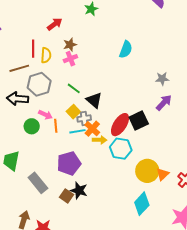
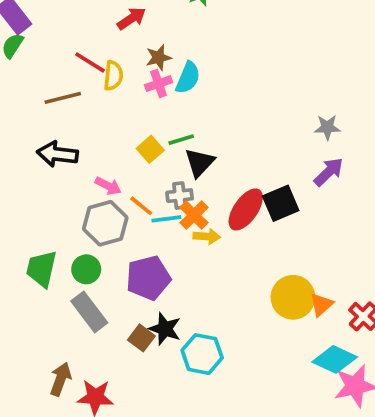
red line: (33, 49) -> (90, 62), turned -60
cyan semicircle: (126, 49) -> (188, 78), moved
gray hexagon: (39, 84) -> (105, 223), moved
green line: (74, 88) -> (181, 140), moved, turned -56
black triangle: (94, 100) -> (200, 163), turned 30
yellow square: (73, 112) -> (150, 149), moved
green circle: (32, 126) -> (86, 269), moved
orange line: (56, 126) -> (141, 206), moved, turned -48
cyan hexagon: (121, 149) -> (202, 354), moved
cyan diamond: (142, 204) -> (335, 359), moved, turned 70

